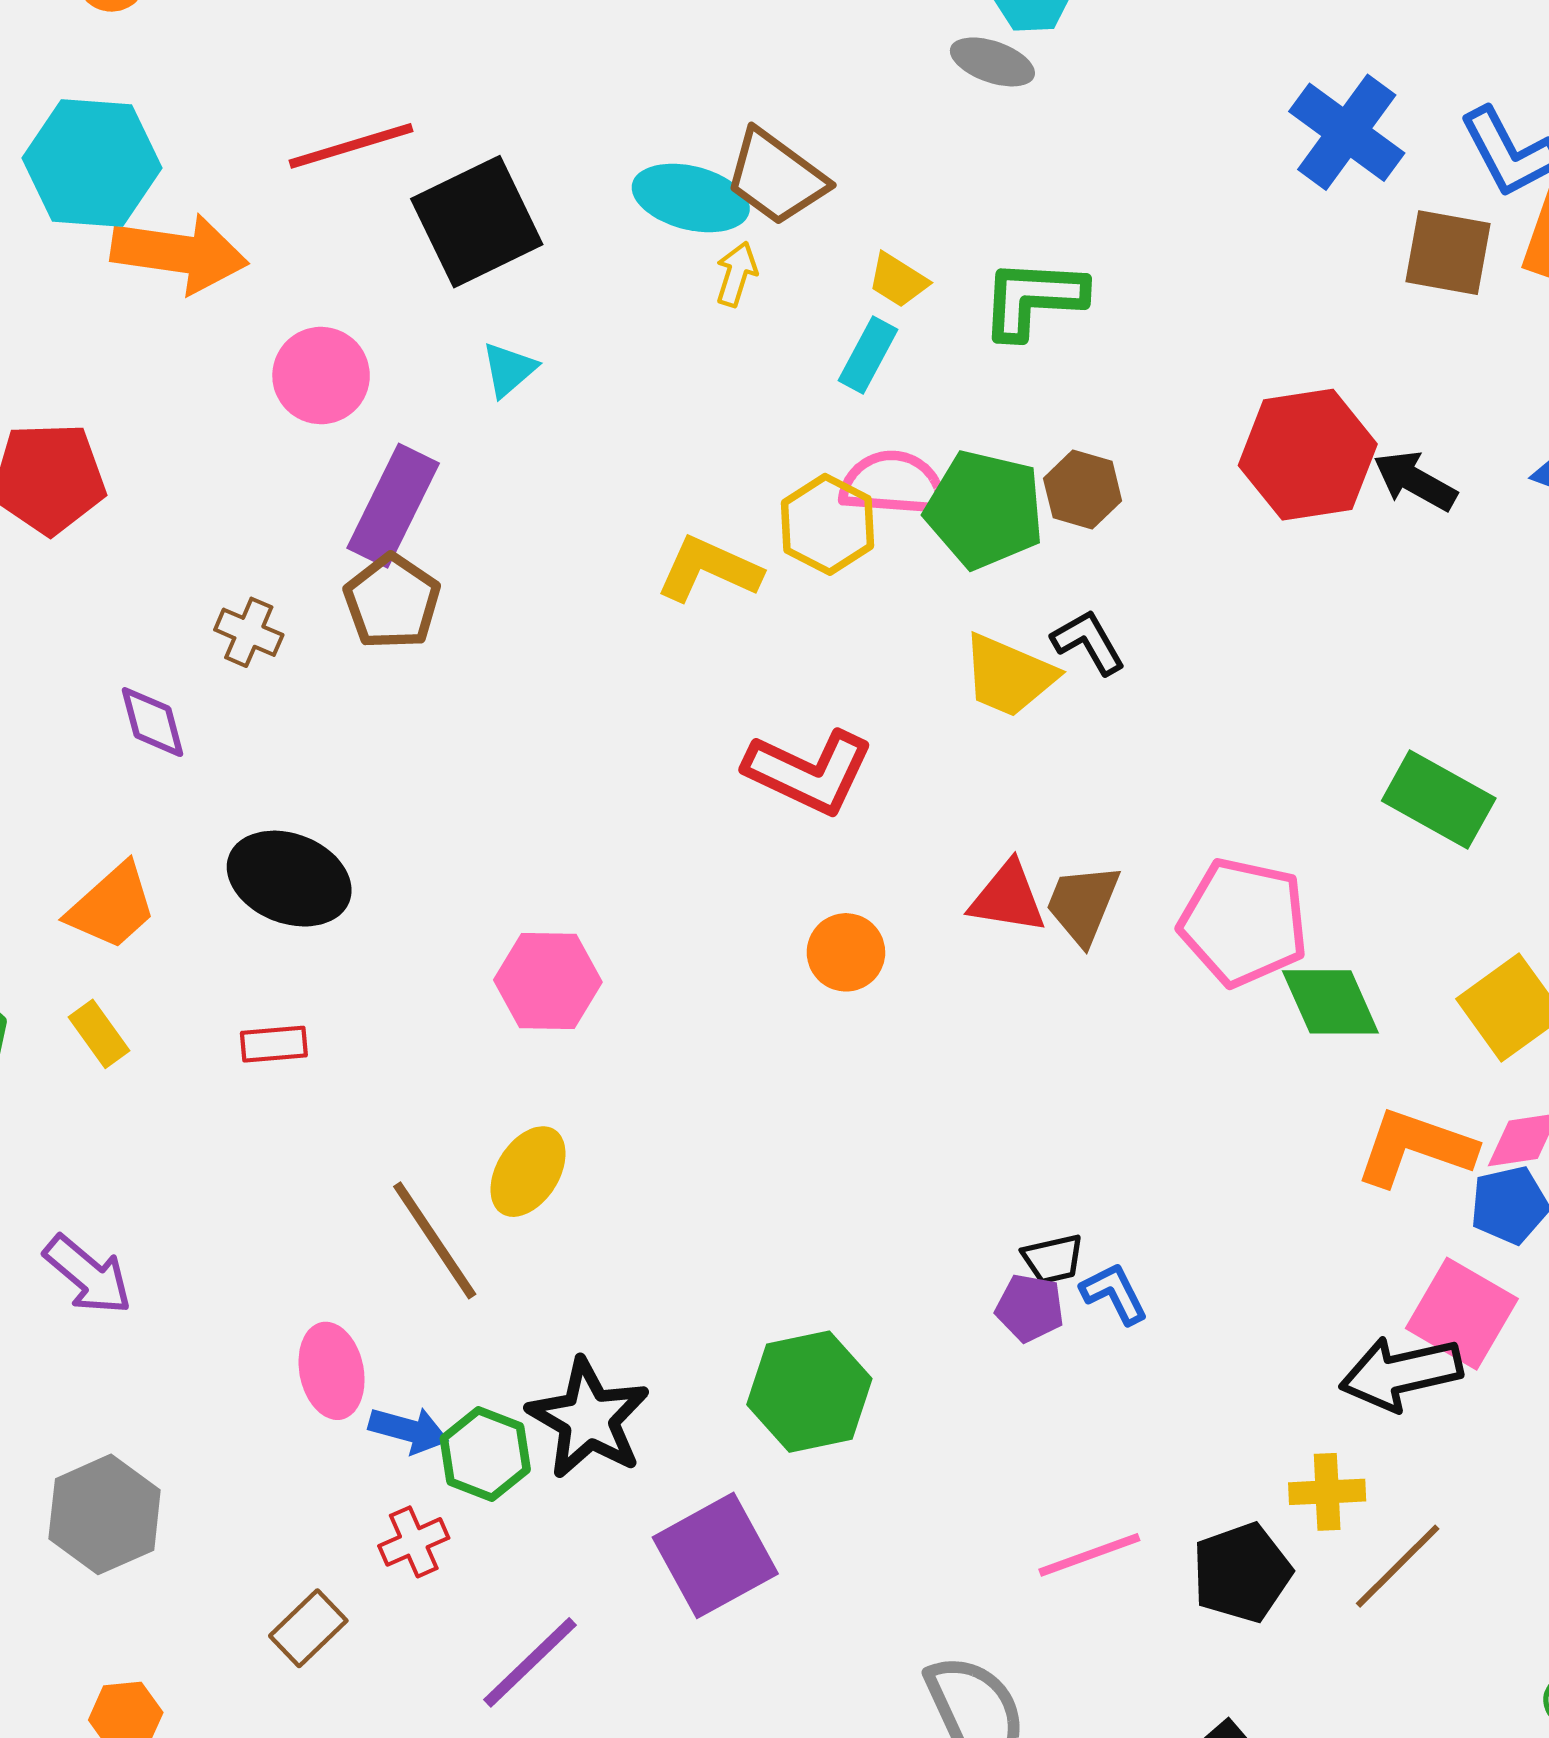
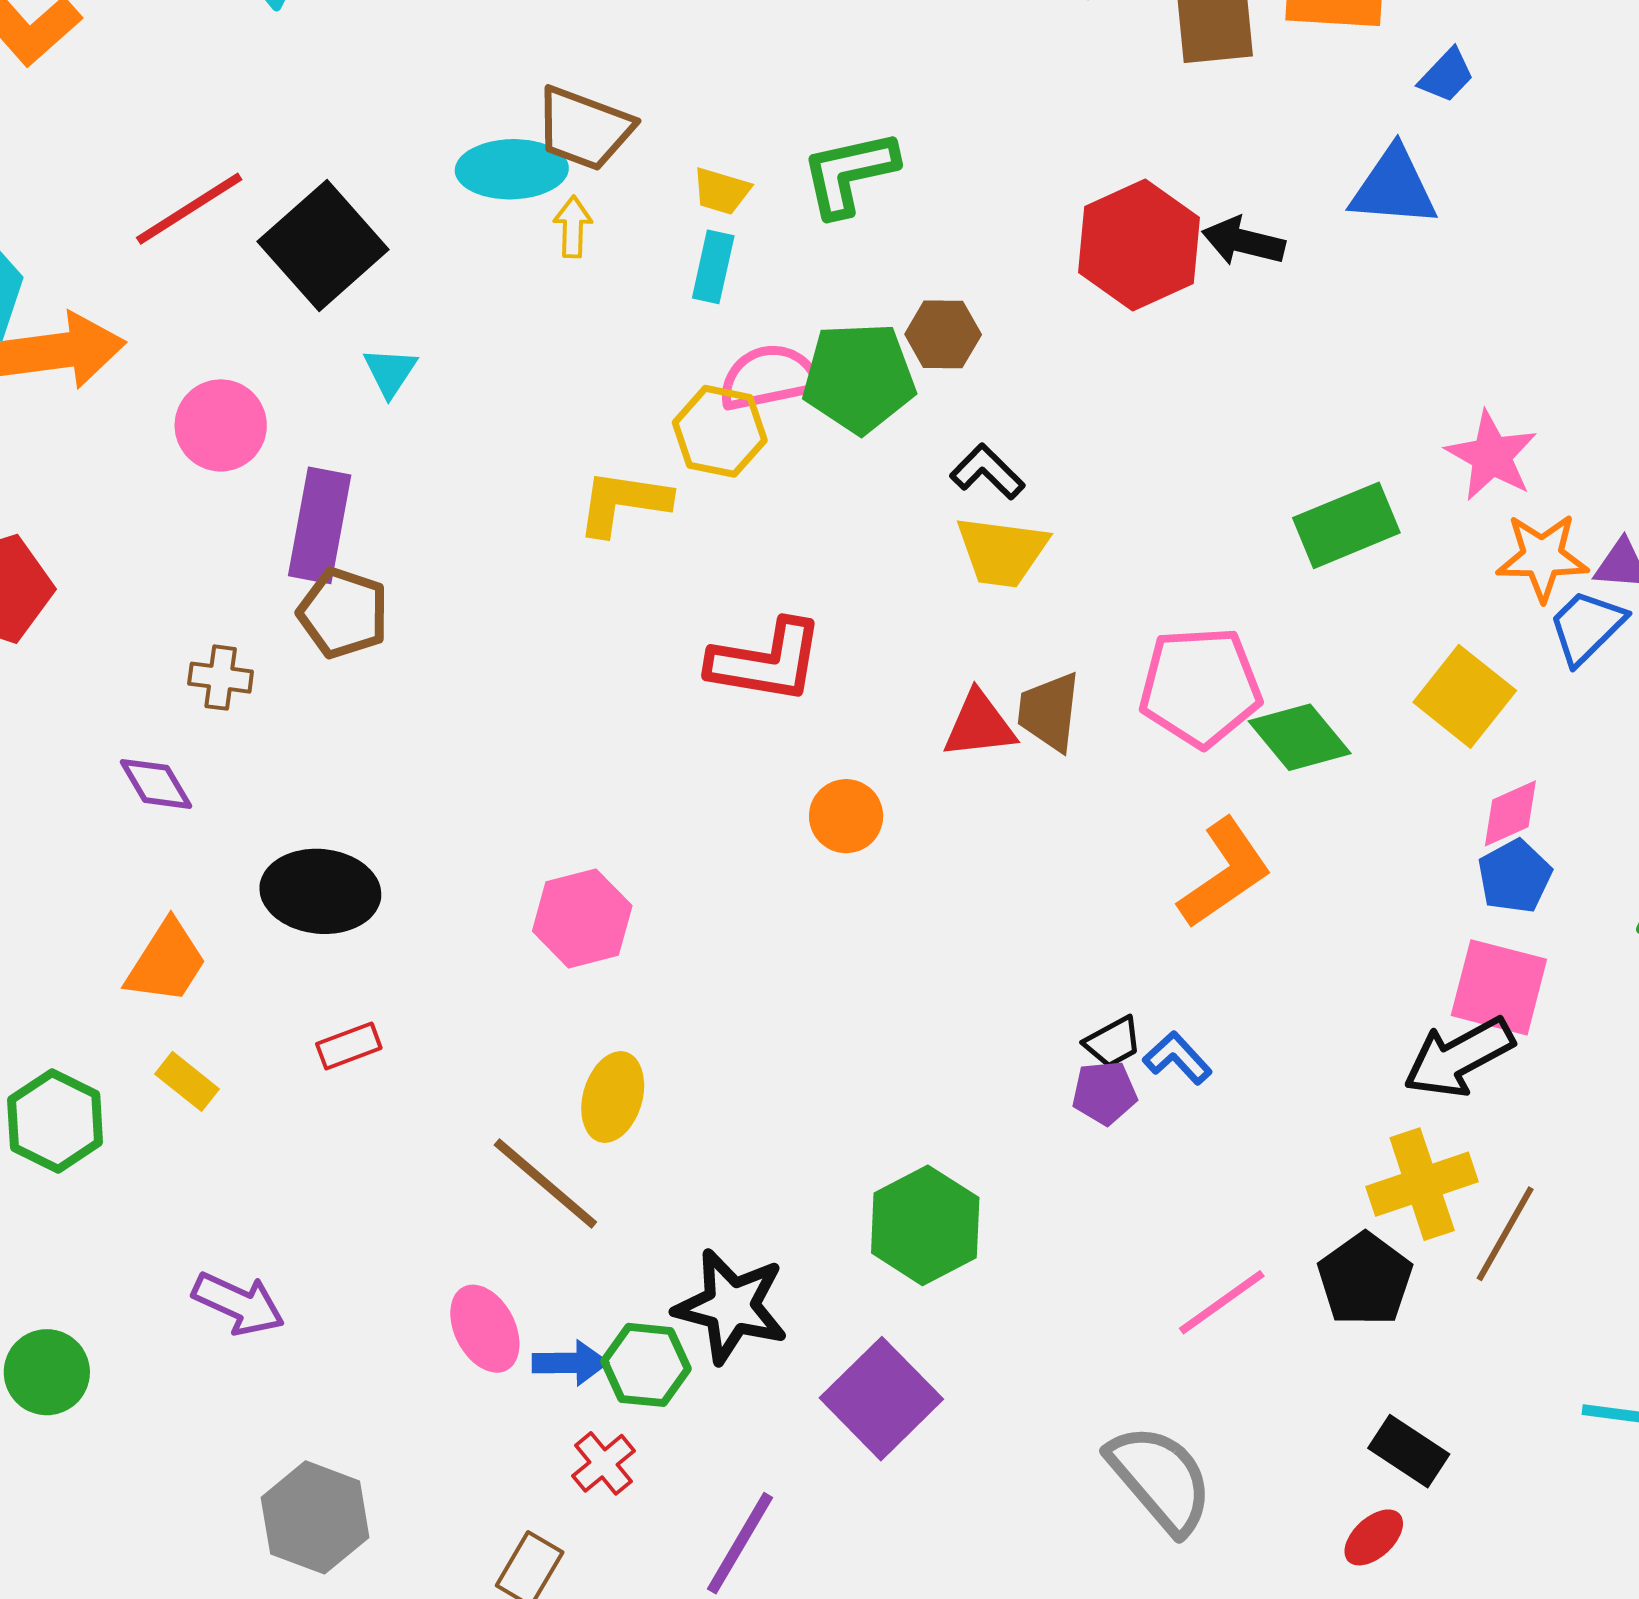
yellow trapezoid: (1009, 676) -> (1002, 552), moved
green rectangle: (1439, 799) -> (1346, 525), turned -36
orange L-shape: (1415, 1148) -> (1225, 873), moved, turned 142
yellow cross: (1327, 1492) -> (1422, 1184), size x1.5

